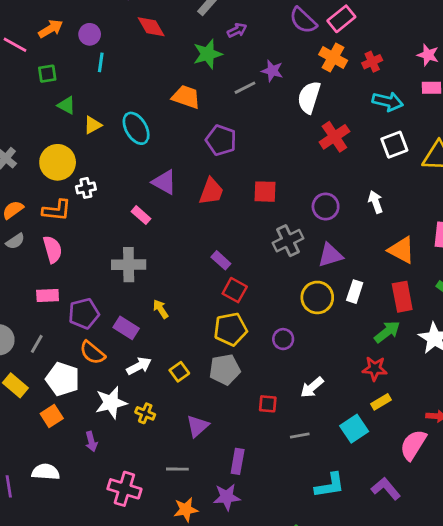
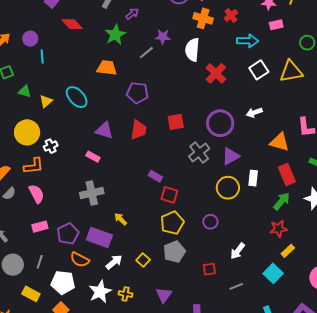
white arrow: (376, 202) -> (254, 113), turned -77
purple circle: (326, 207) -> (220, 123), size x1.4
purple rectangle: (126, 328) -> (99, 237), size x1.4

